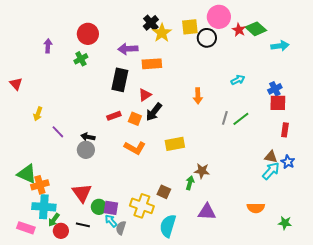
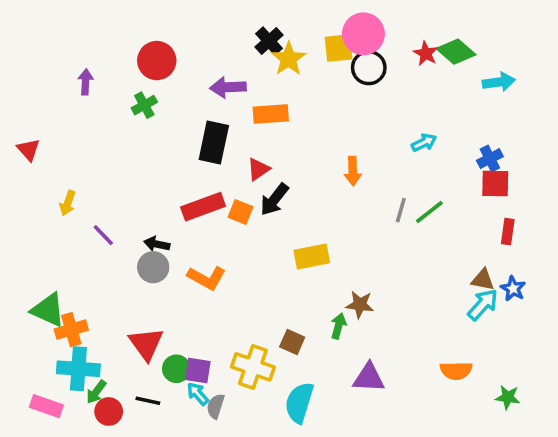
pink circle: (219, 17) -> (363, 34), moved
red rectangle: (114, 116) -> (203, 207), size x1.6
orange L-shape: (135, 148) -> (207, 278), moved

